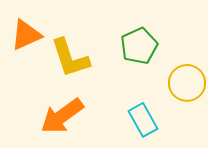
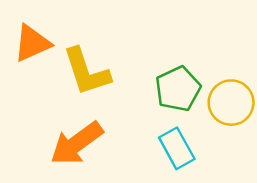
green pentagon: (139, 46) -> (178, 89), moved

